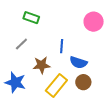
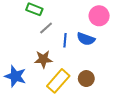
gray line: (21, 44) -> (46, 28), moved
blue semicircle: (78, 62) -> (86, 39), moved

